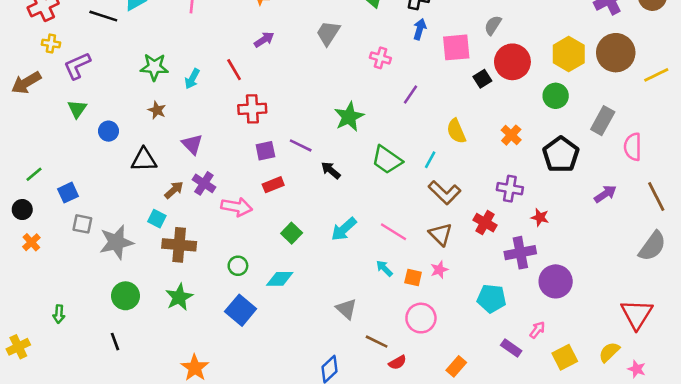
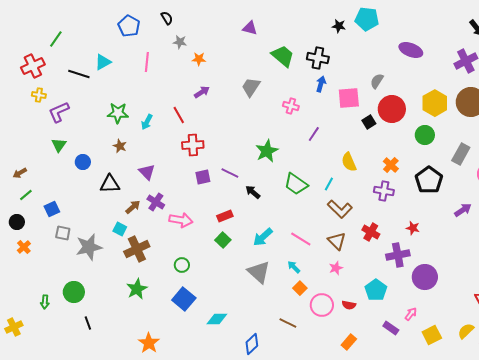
brown arrow: (26, 83) -> (20, 173), moved, size x0.6
red rectangle: (273, 185) -> (225, 216), moved
purple cross: (510, 189) -> (384, 191), moved
brown cross: (179, 245) -> (137, 249), turned -30
orange square: (413, 278) -> (300, 288), moved, turned 32
cyan diamond: (280, 279) -> (217, 319), moved
green circle: (126, 296) -> (74, 292), moved
cyan pentagon: (492, 298) -> (376, 290), turned 30
gray triangle: (346, 309) -> (259, 272), moved, size x1.4
red semicircle: (397, 362) -> (349, 305), moved, turned 40

